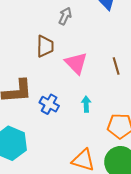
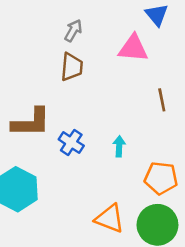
gray arrow: (65, 16) -> (73, 31), moved
pink triangle: (76, 63) -> (133, 48), moved, turned -45

